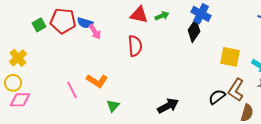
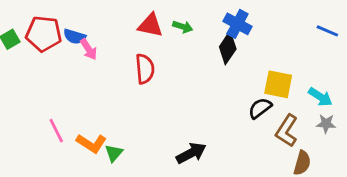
green arrow: (162, 16) -> (183, 27), turned 40
orange L-shape: (97, 81) -> (91, 143), moved
black semicircle: (217, 97) -> (260, 108), moved

